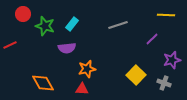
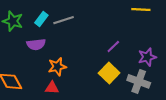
gray line: (118, 25) -> (64, 20), moved
purple line: (152, 39) -> (113, 47), moved
gray cross: (164, 83) -> (139, 81), size x1.5

